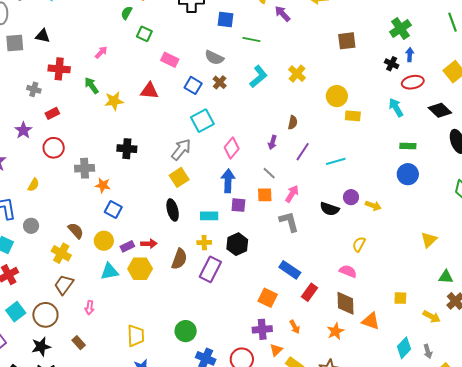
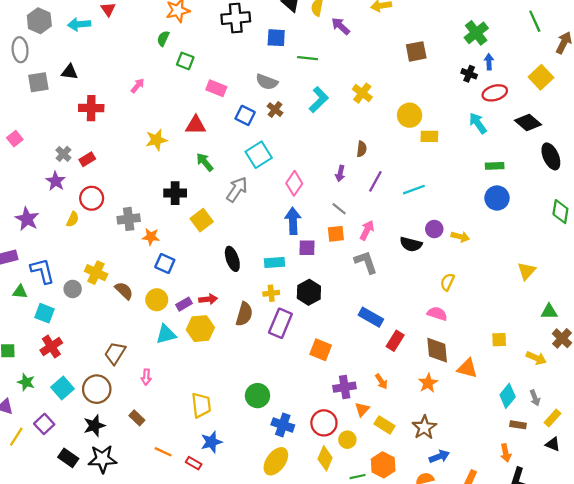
green arrow: (92, 85) -> (205, 162), moved
gray cross: (34, 89) -> (63, 154), moved, turned 32
yellow square: (179, 177) -> (202, 220), moved
yellow semicircle: (33, 185) -> (73, 219), moved
yellow cross: (61, 253) -> (96, 273), moved
orange square: (268, 298) -> (321, 350), moved

